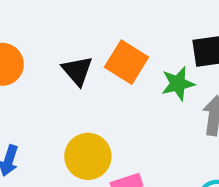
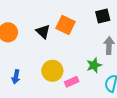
green star: (178, 84) -> (94, 65), moved

